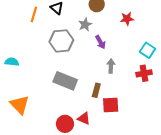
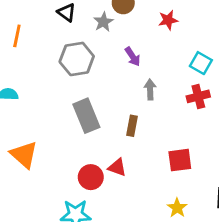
orange line: (34, 14) -> (17, 36), moved
gray star: (85, 24) -> (103, 22), moved
gray rectangle: (65, 81) -> (86, 116), turned 50
red square: (111, 105) -> (180, 160), moved

